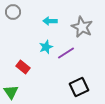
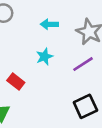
purple line: (66, 53) -> (83, 64), moved

